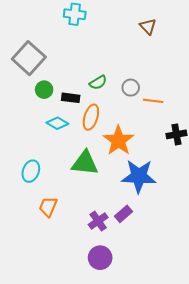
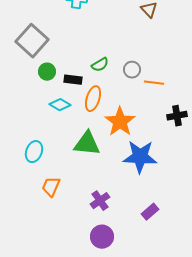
purple rectangle: (124, 214) -> (150, 212), moved

